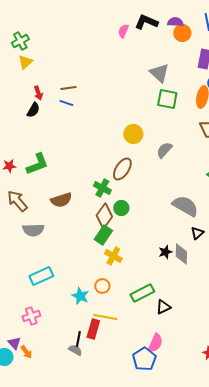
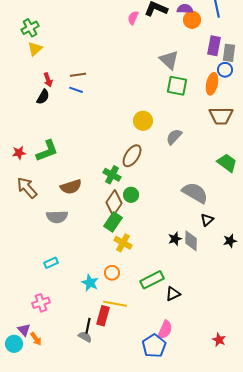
gray semicircle: (33, 230) -> (57, 217), moved
cyan rectangle: (41, 276) -> (51, 263), size x0.6

